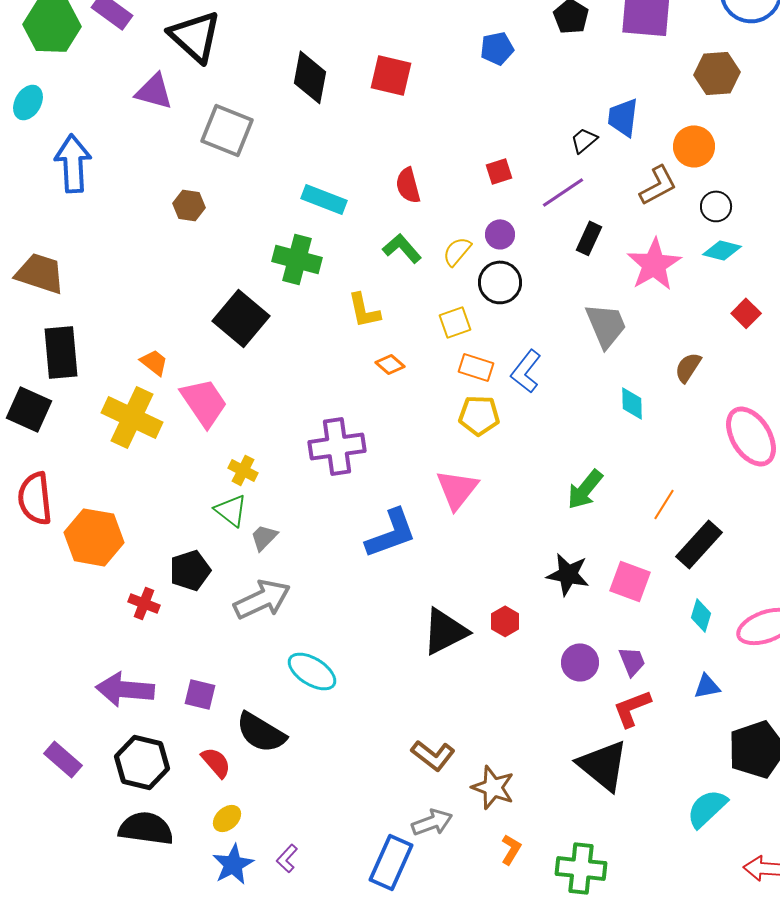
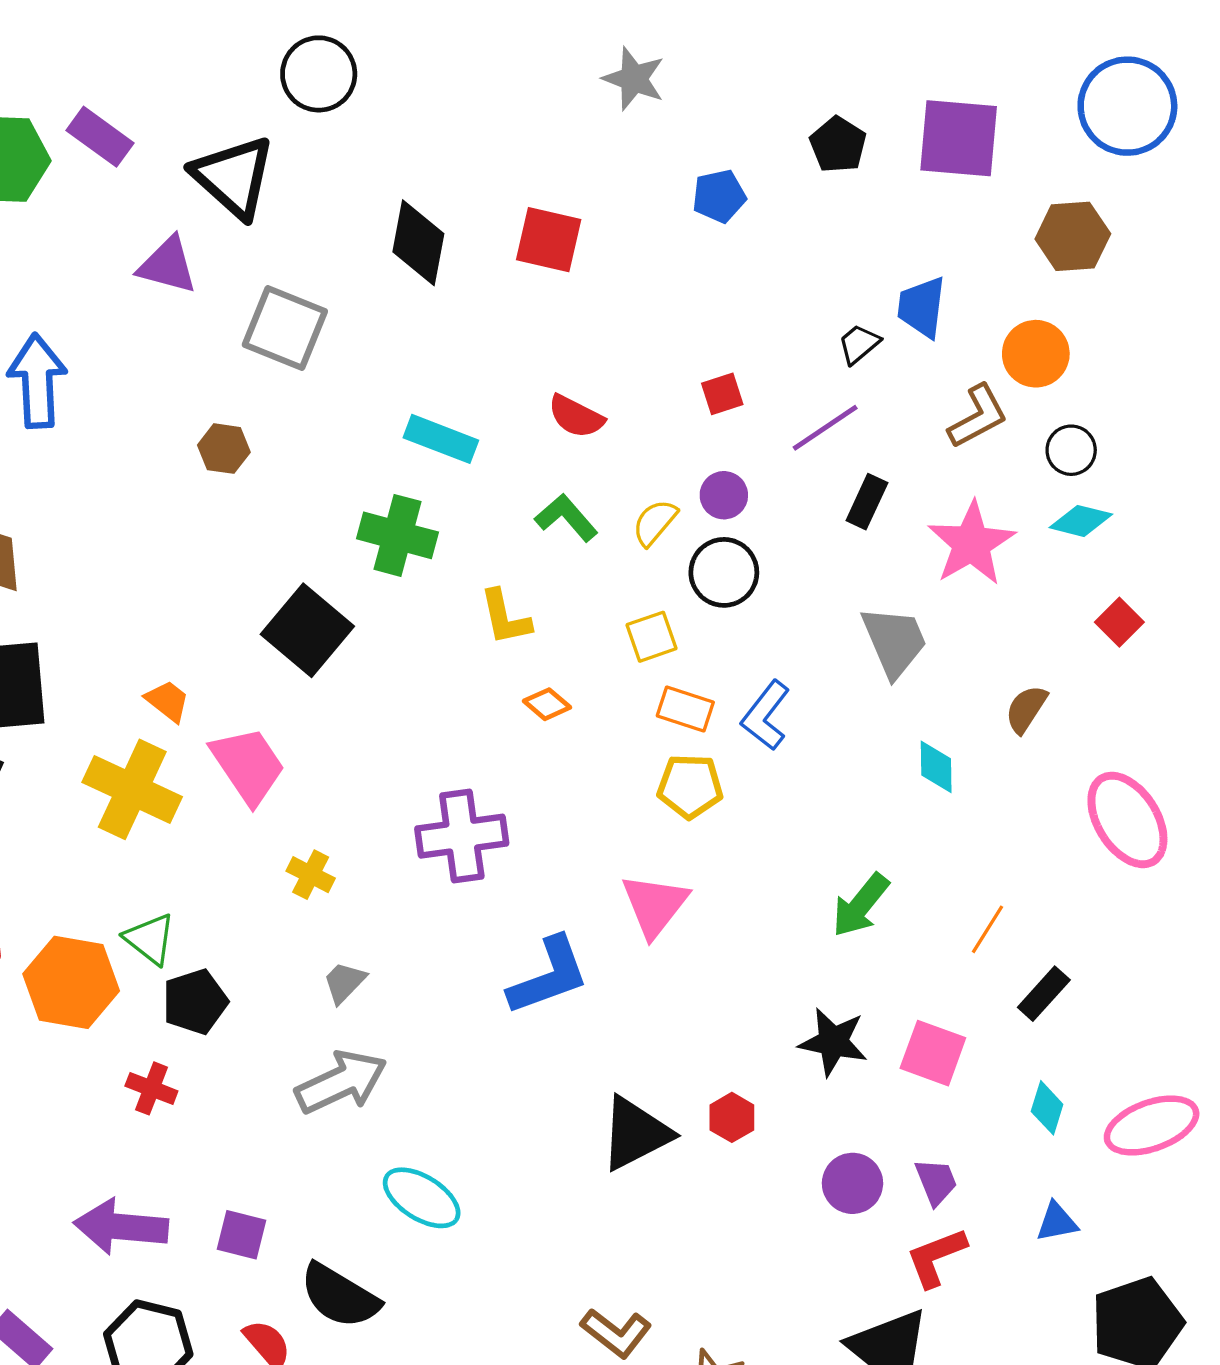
red semicircle: (408, 185) -> (576, 416), turned -48
green triangle: (231, 510) -> (150, 939), moved
black rectangle: (699, 544) -> (1044, 994), size x0.7
black pentagon: (190, 570) -> (195, 1002), moved

